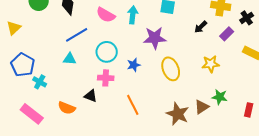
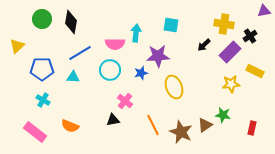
pink semicircle: (106, 15) -> (115, 44), moved, turned -30
purple rectangle: (227, 34) -> (230, 52), size x1.5
yellow star: (211, 64) -> (231, 84), moved
blue pentagon: (23, 65) -> (42, 69), moved, turned -30
blue star: (134, 65) -> (141, 73), moved
pink cross: (106, 78) -> (125, 101), moved, turned 35
black triangle: (91, 96) -> (113, 120), moved, turned -32
orange line: (133, 105) -> (153, 125), moved

